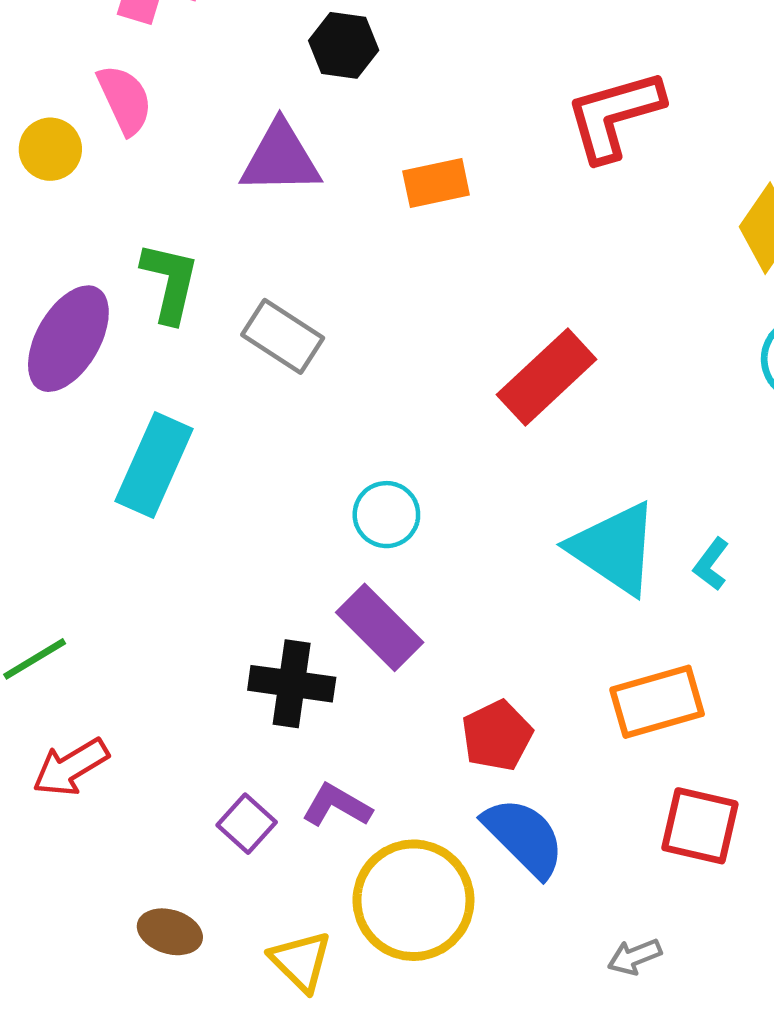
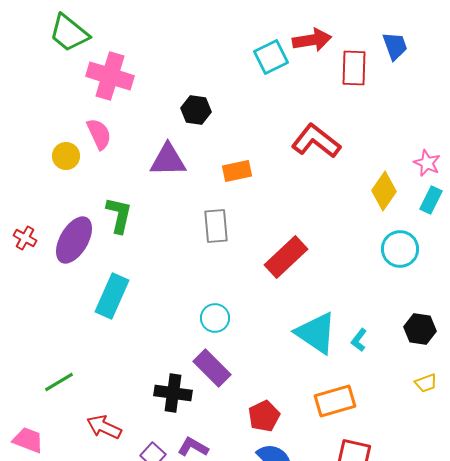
red L-shape: (614, 115) -> (316, 141), turned 54
gray rectangle: (283, 336) -> (216, 226), moved, turned 52
red arrow: (71, 767) -> (104, 427), moved, turned 56

